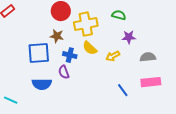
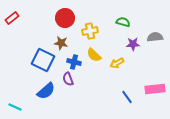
yellow cross: (86, 24) -> (90, 31), size x0.7
blue square: (39, 53) -> (43, 60), turned 30
gray semicircle: (148, 57) -> (155, 37), moved
blue semicircle: (42, 84) -> (46, 91), turned -42

